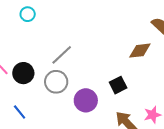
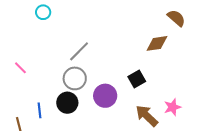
black circle: (23, 73) -> (67, 103), moved
blue line: (20, 112) -> (40, 110), turned 35

